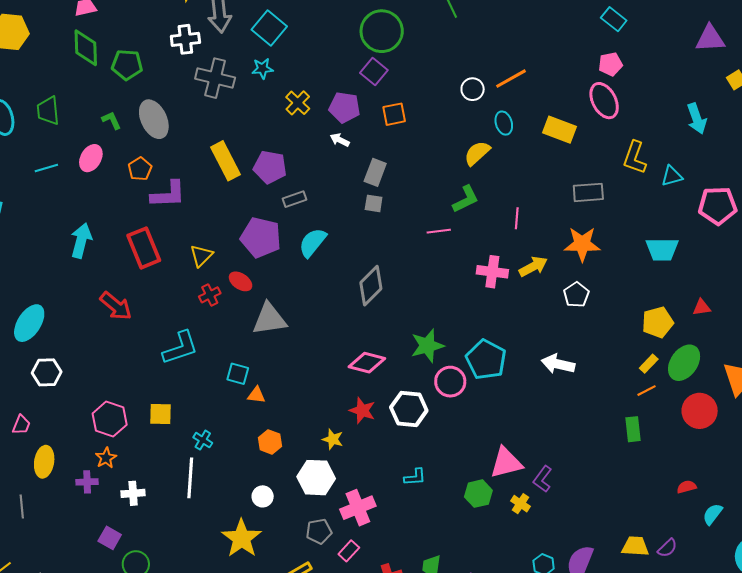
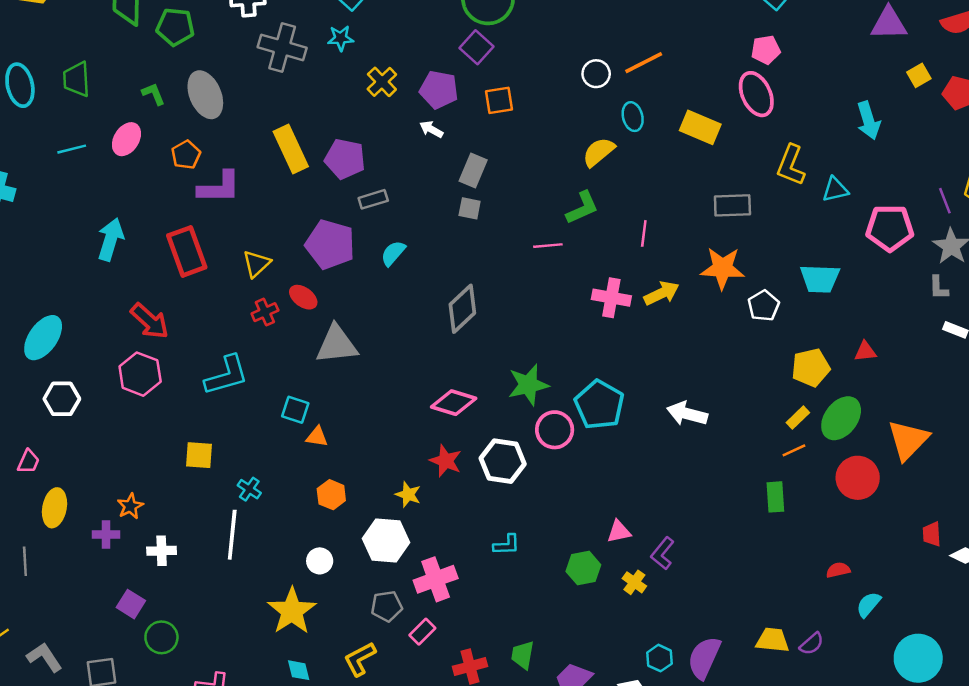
cyan semicircle: (313, 243) -> (393, 253), size x0.7
white pentagon: (576, 295) -> (764, 306), moved
pink hexagon: (110, 419) -> (140, 374), moved
pink triangle: (506, 463) -> (619, 532), size x0.6

